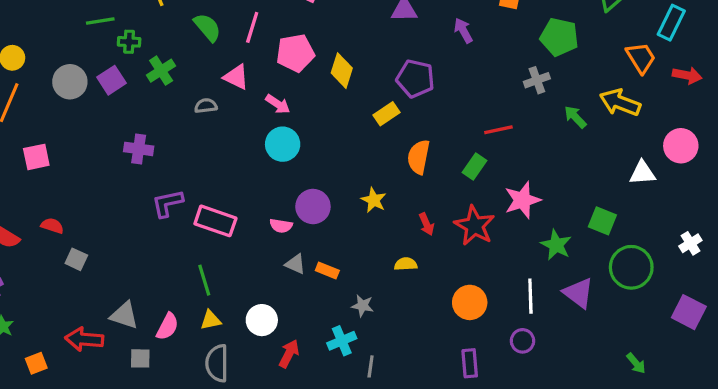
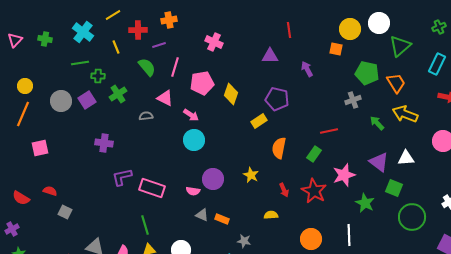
orange trapezoid: (641, 58) -> (396, 83), moved
white triangle: (642, 173) -> (406, 158), moved
purple triangle: (578, 293) -> (379, 162), moved

